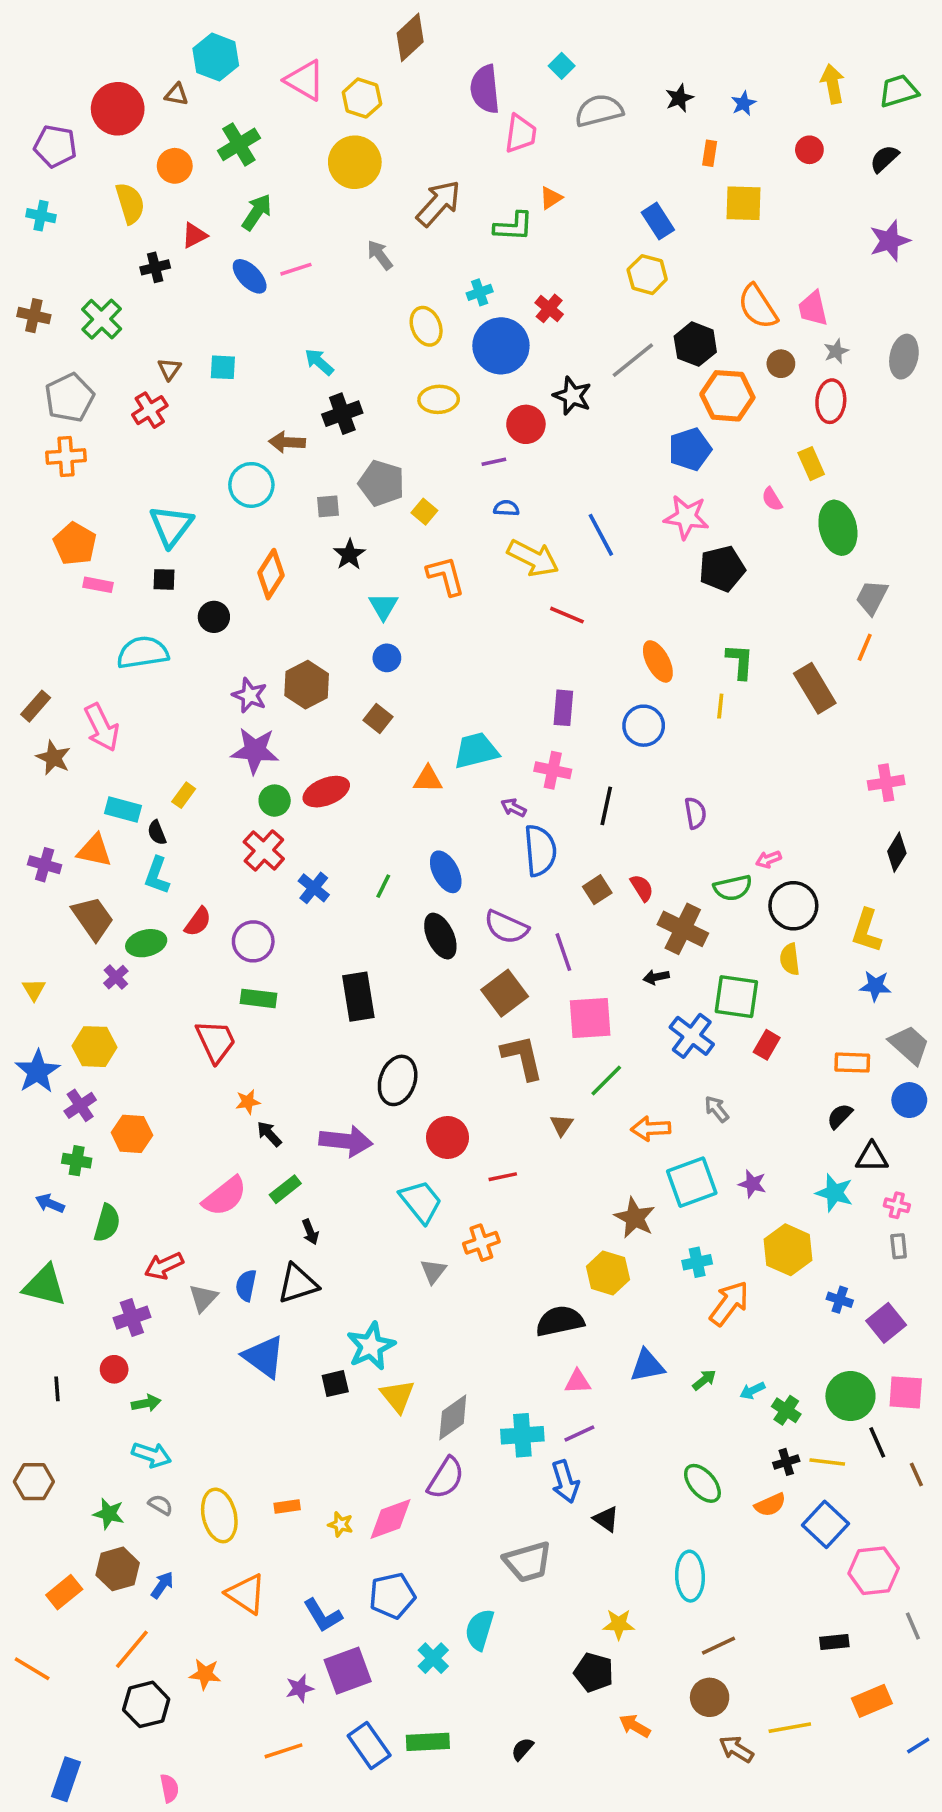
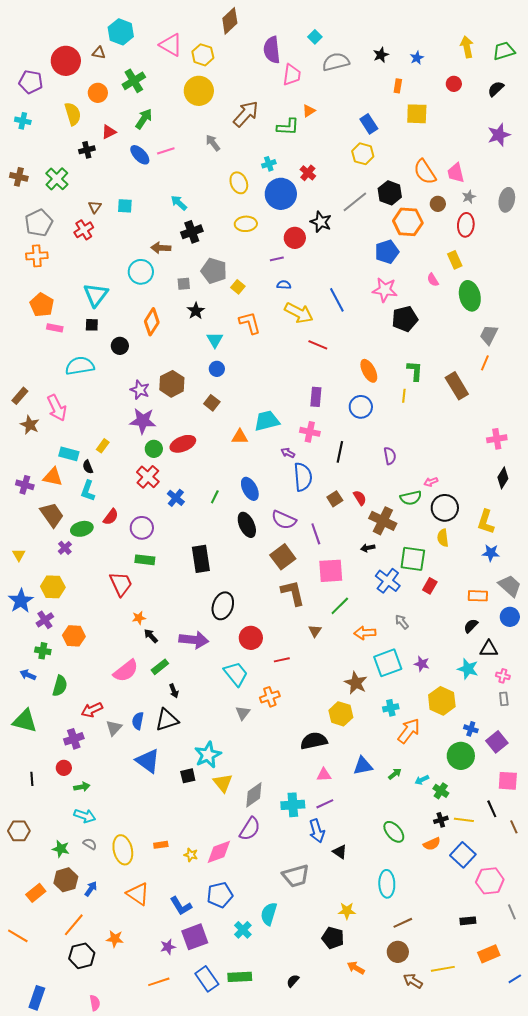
green circle: (850, 1396) -> (461, 756), moved

